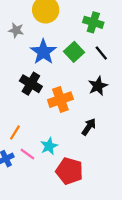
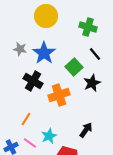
gray star: (16, 30) -> (20, 49), moved
green square: (74, 52) -> (74, 67), moved
black arrow: (89, 127) -> (86, 130), moved
orange line: (15, 132) -> (26, 119), moved

